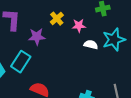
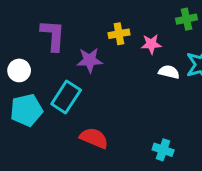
yellow cross: (57, 19) -> (119, 34), turned 32

